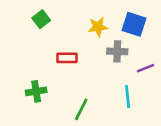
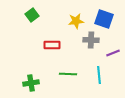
green cross: (36, 91) -> (31, 83), moved
green line: (81, 109) -> (68, 74), moved, turned 66

